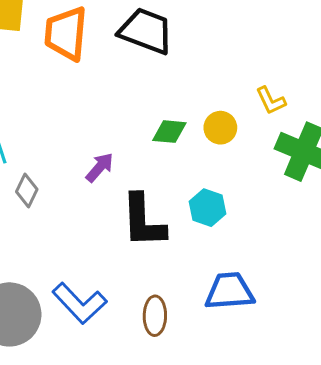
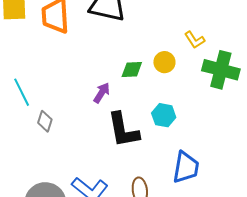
purple arrow: (100, 167) -> (102, 93), moved
blue trapezoid: (230, 291) -> (186, 167), turned 112

